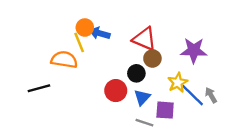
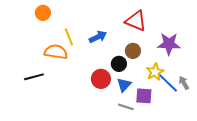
orange circle: (85, 28) -> (43, 13), moved
blue arrow: (100, 33) -> (98, 37), moved, turned 138
red triangle: (144, 39) -> (136, 21), moved

